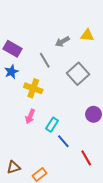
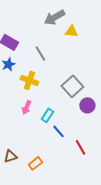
yellow triangle: (87, 35) -> (71, 31), moved
gray arrow: (62, 42) -> (54, 17), moved, size x1.5
gray square: (78, 74) -> (72, 86), moved

